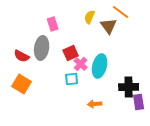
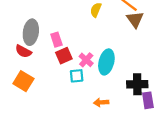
pink rectangle: (53, 24) -> (56, 40), moved
brown triangle: (109, 26) -> (135, 19), moved
gray ellipse: (42, 48) -> (31, 32), moved
red square: (71, 53) -> (64, 56), moved

